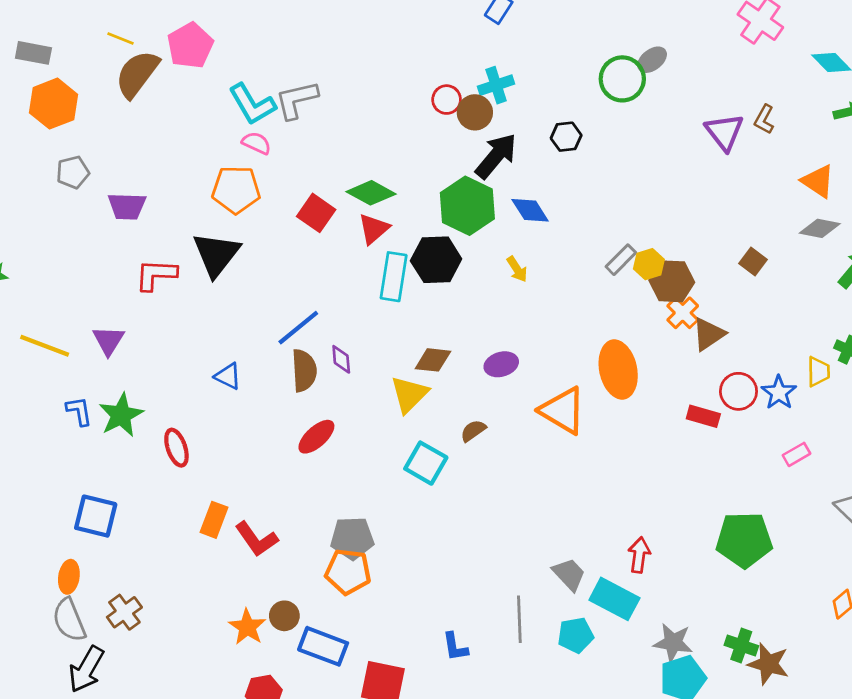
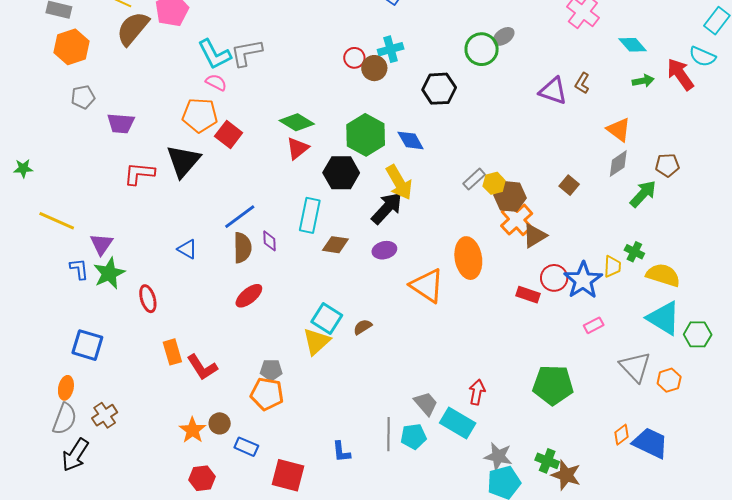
purple triangle: (724, 132) -> (553, 91), turned -36
black hexagon: (566, 137) -> (439, 89), size x1.5
black arrow: (496, 156) -> (387, 208), moved
red square: (316, 213) -> (229, 135), moved
gray diamond: (820, 228) -> (618, 164), turned -48
yellow arrow: (517, 269) -> (399, 182), size x1.8
cyan rectangle: (394, 277) -> (310, 215), moved
orange cross: (683, 313) -> (517, 220), size x1.4
purple triangle: (108, 340) -> (101, 244), moved
blue star: (779, 393) -> (583, 280), size x1.5
yellow triangle: (409, 394) -> (316, 341), moved
brown semicircle: (473, 431) -> (363, 327), moved
orange rectangle: (214, 520) -> (172, 352), turned -40
gray pentagon: (352, 538) -> (271, 370), size x0.7
gray semicircle: (69, 620) -> (65, 419), turned -140
cyan pentagon: (576, 635) -> (413, 436), moved
blue rectangle: (323, 646) -> (246, 447), size x0.7

